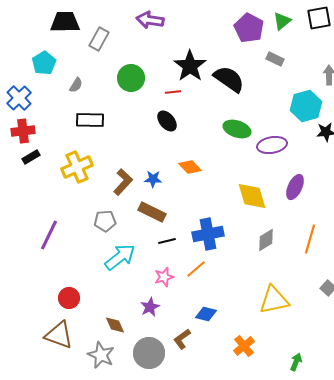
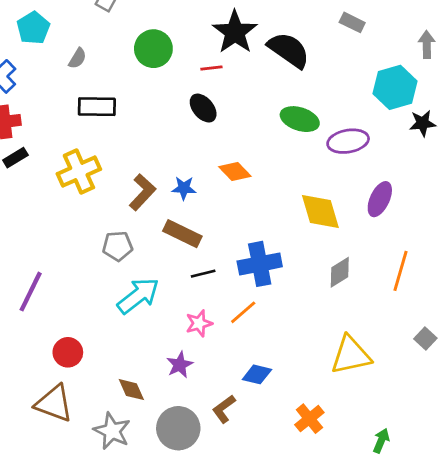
purple line: (49, 235) -> (31, 292), moved

